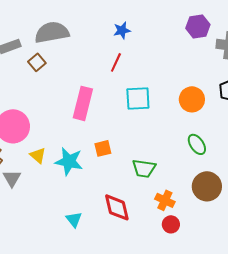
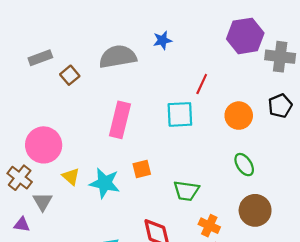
purple hexagon: (198, 26) -> (245, 36), size x1.4
gray semicircle: (52, 32) -> (118, 57), moved
red line: (116, 62) -> (202, 84), moved

